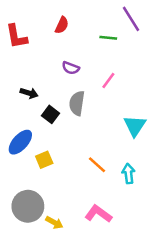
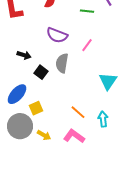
purple semicircle: (71, 68) -> (57, 35), size x1.5
gray circle: (28, 206) -> (20, 126), moved
pink L-shape: (98, 214) -> (74, 136), moved
yellow arrow: (54, 223) -> (44, 135), moved

